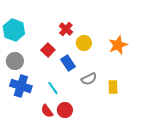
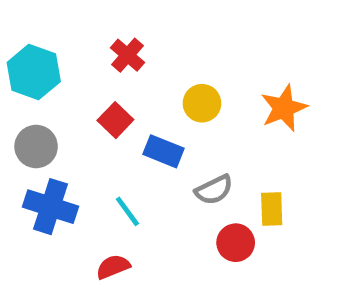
red cross: (66, 29) -> (127, 55), moved
blue rectangle: (68, 63) -> (164, 151), turned -35
red circle: (65, 110) -> (236, 243), moved
red semicircle: (47, 111) -> (113, 267), turned 104

